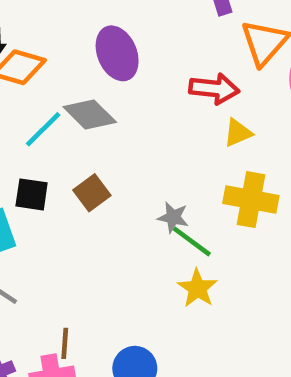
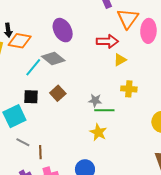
yellow cross: (251, 200) -> (129, 89), size x0.7
green line: (192, 241) -> (104, 110), turned -30
yellow star: (197, 288) -> (98, 132), moved
brown line: (65, 343) -> (40, 152), moved

